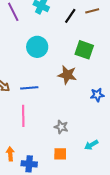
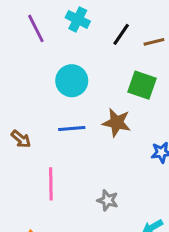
brown line: (92, 11) -> (154, 42), moved
blue line: (29, 88) -> (72, 129), moved

